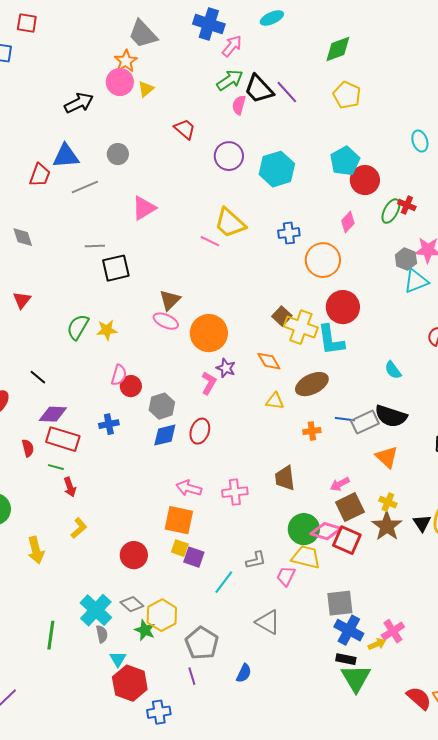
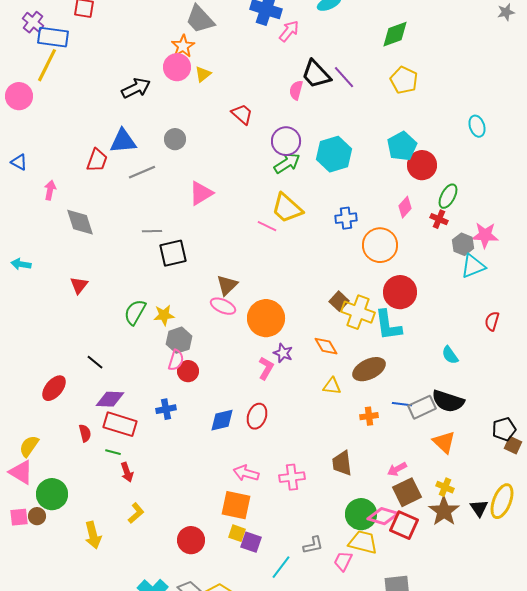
green arrow: (230, 80) -> (287, 163), moved
red cross: (407, 205) -> (439, 219), moved
gray diamond: (23, 237) -> (80, 222), size x1.4
gray hexagon: (162, 406) -> (179, 340), moved

